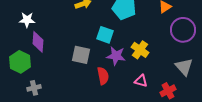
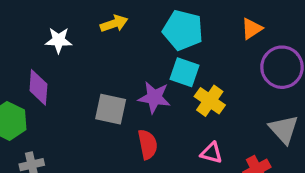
white star: (27, 20) -> (59, 40), moved
cyan square: (105, 35) -> (185, 72), moved
purple star: (116, 56) -> (154, 97), moved

